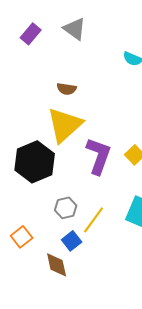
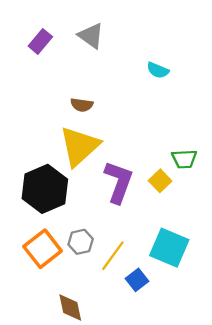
orange square: (22, 237) -> (43, 249), moved, size x1.5
blue square: (72, 241) -> (137, 280), moved

